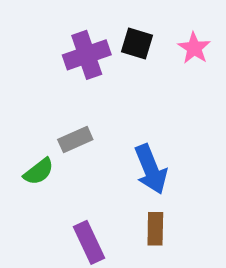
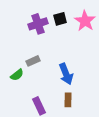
black square: (137, 43) -> (60, 19), turned -32
pink star: (194, 48) -> (85, 21), size x1.5

